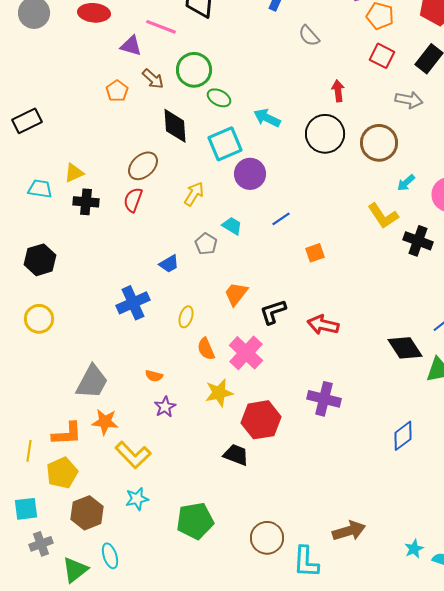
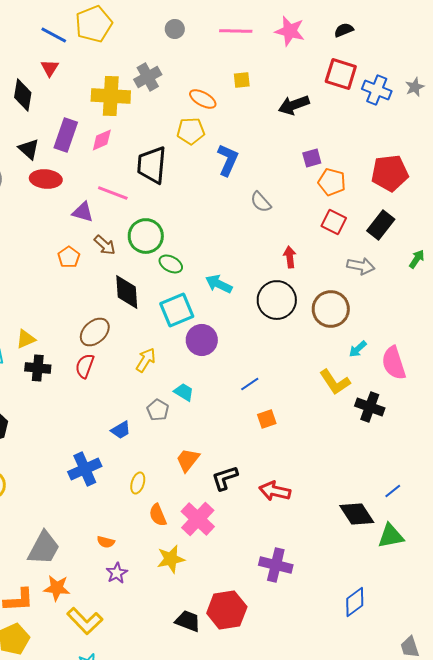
blue line: (281, 219) -> (250, 384), moved
red hexagon: (261, 420) -> (227, 610), moved

